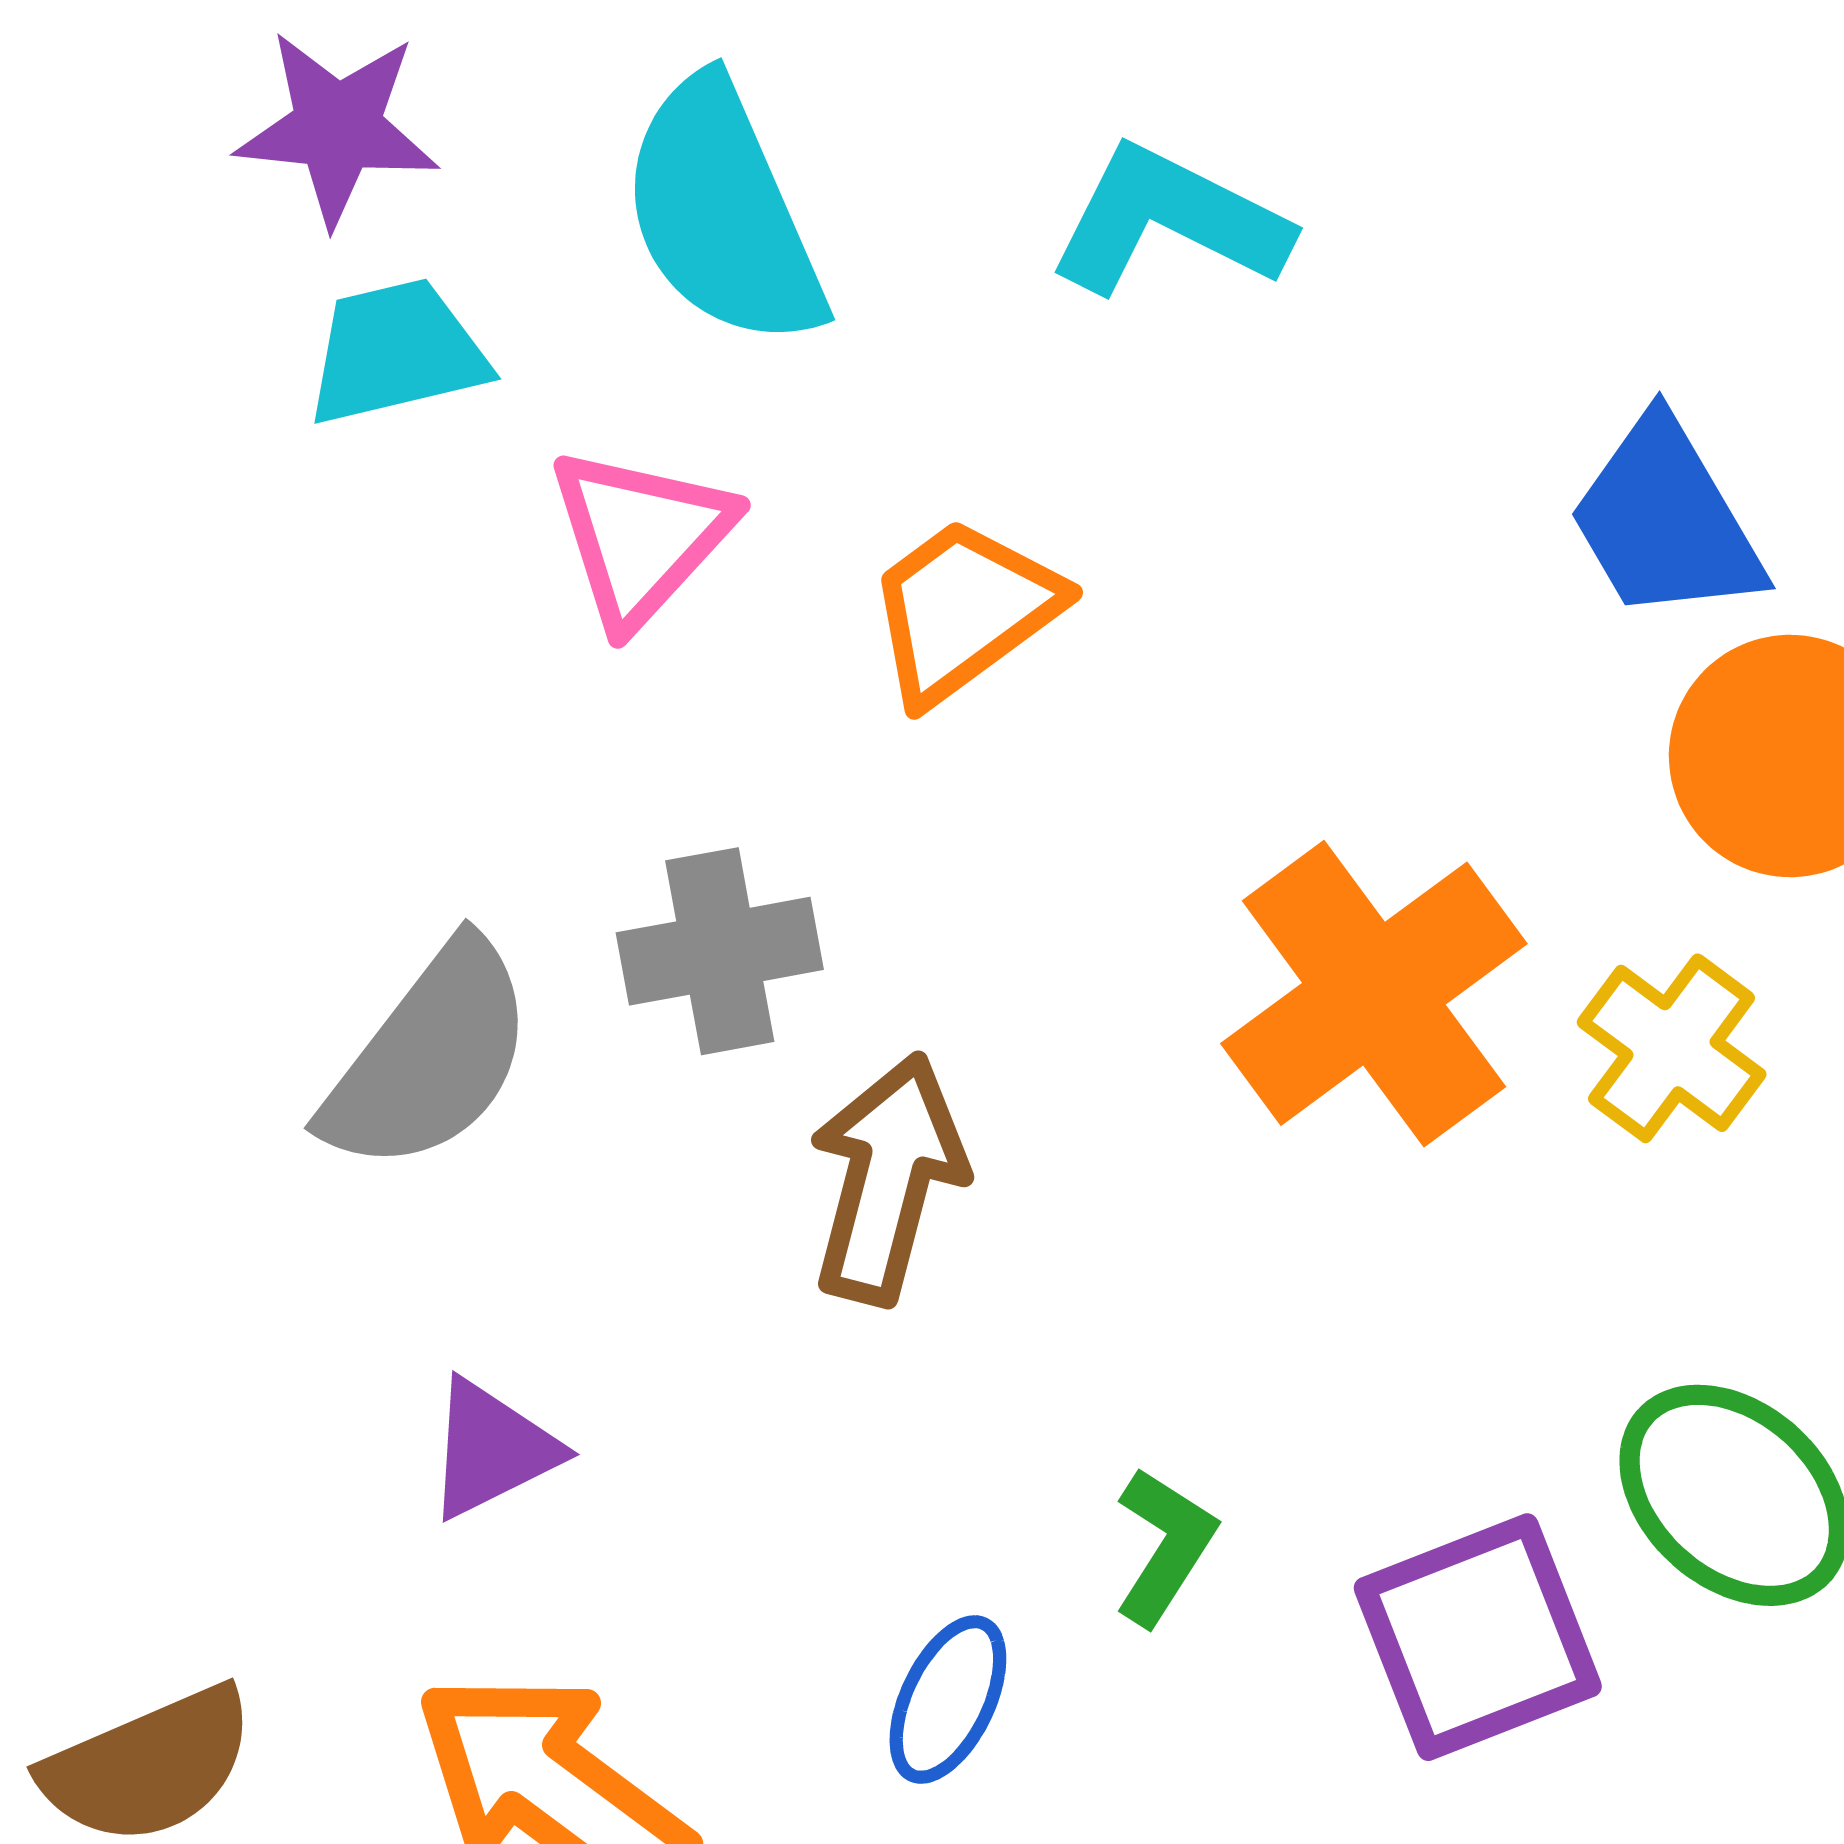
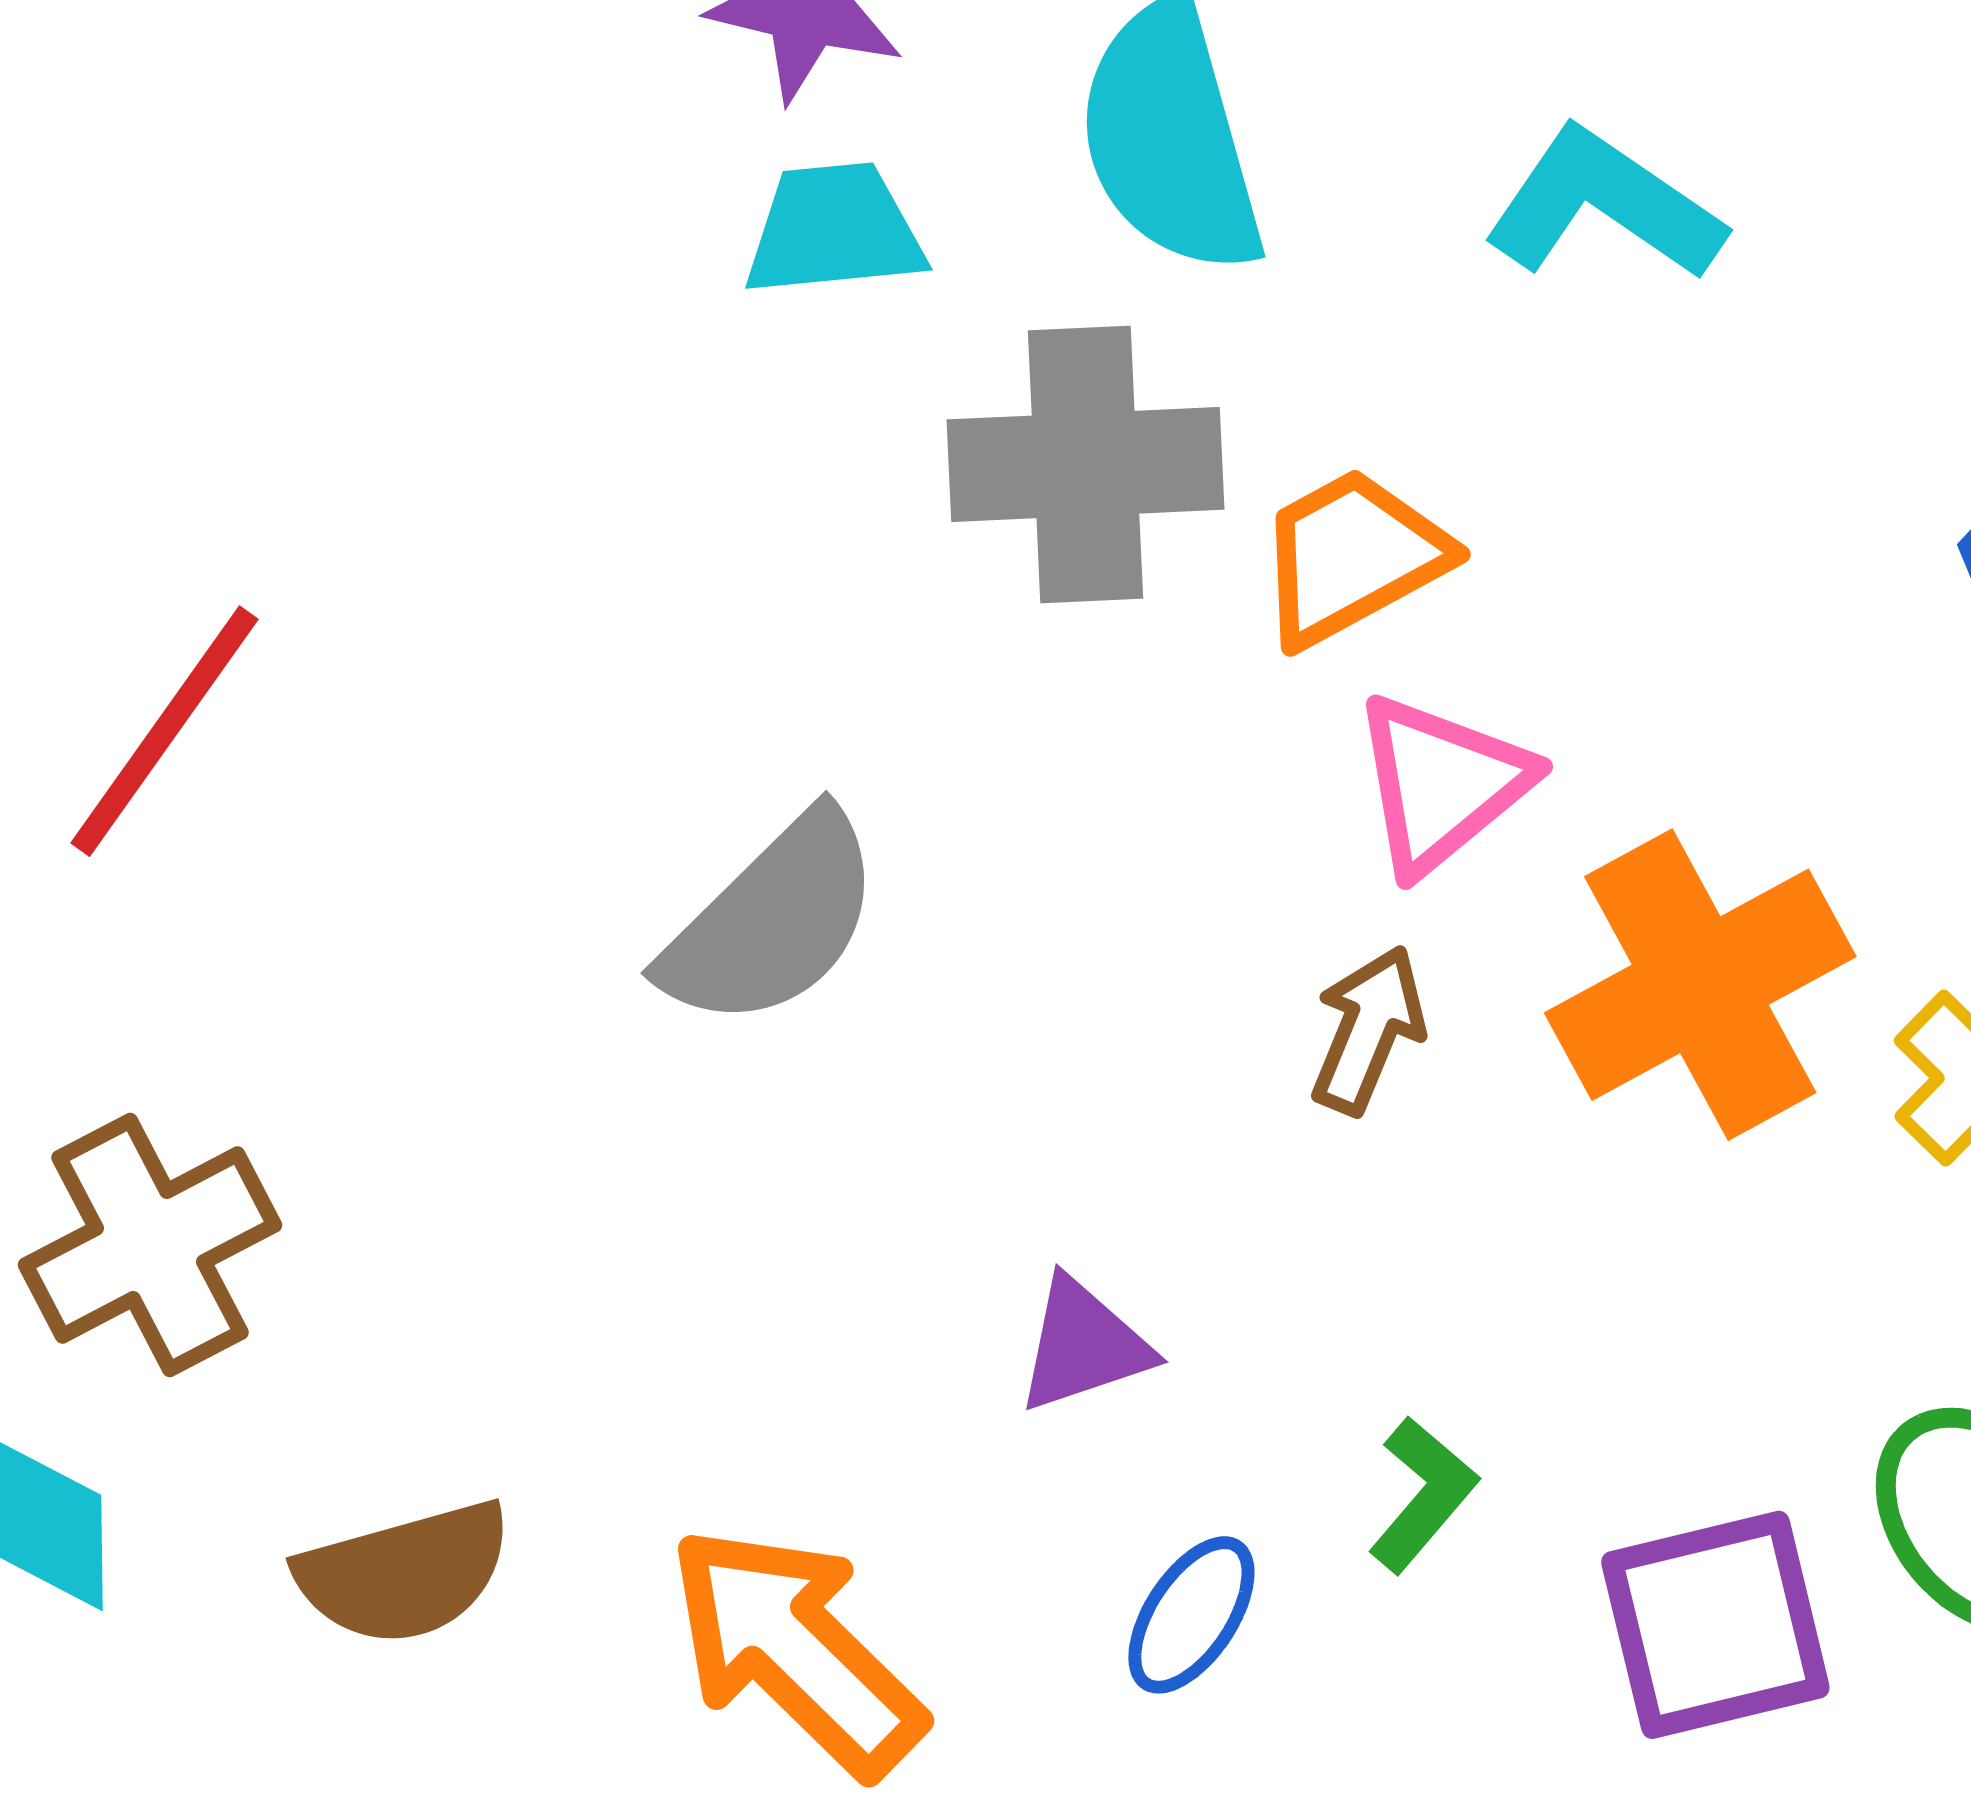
pink triangle: (641, 536) -> (1441, 784), moved
gray cross: (720, 951) -> (1086, 465), moved, size x1.4
brown arrow: (887, 1179) -> (1368, 1030), moved, size x0.7
purple triangle: (492, 1449) -> (1084, 1345), moved

